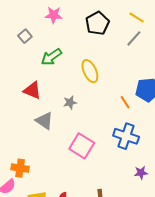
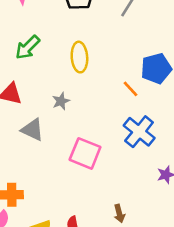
yellow ellipse: (90, 71) -> (79, 57), turned 30
blue cross: (126, 136) -> (139, 132), turned 30

